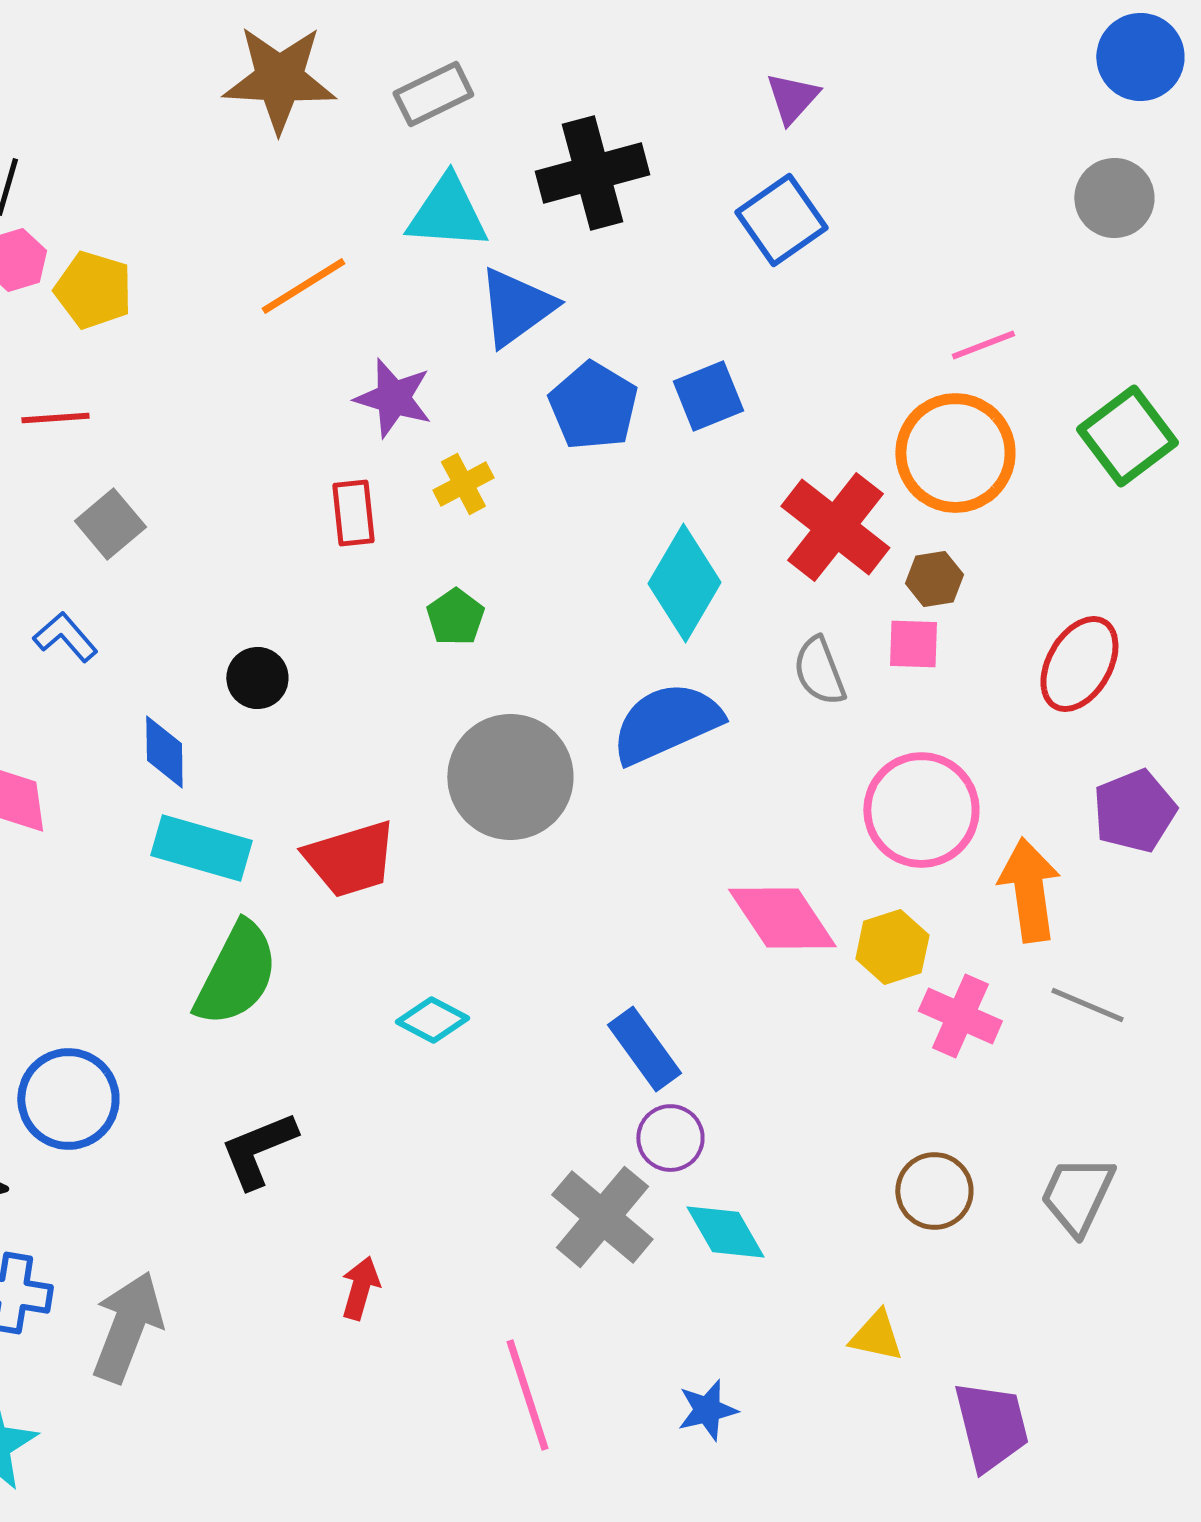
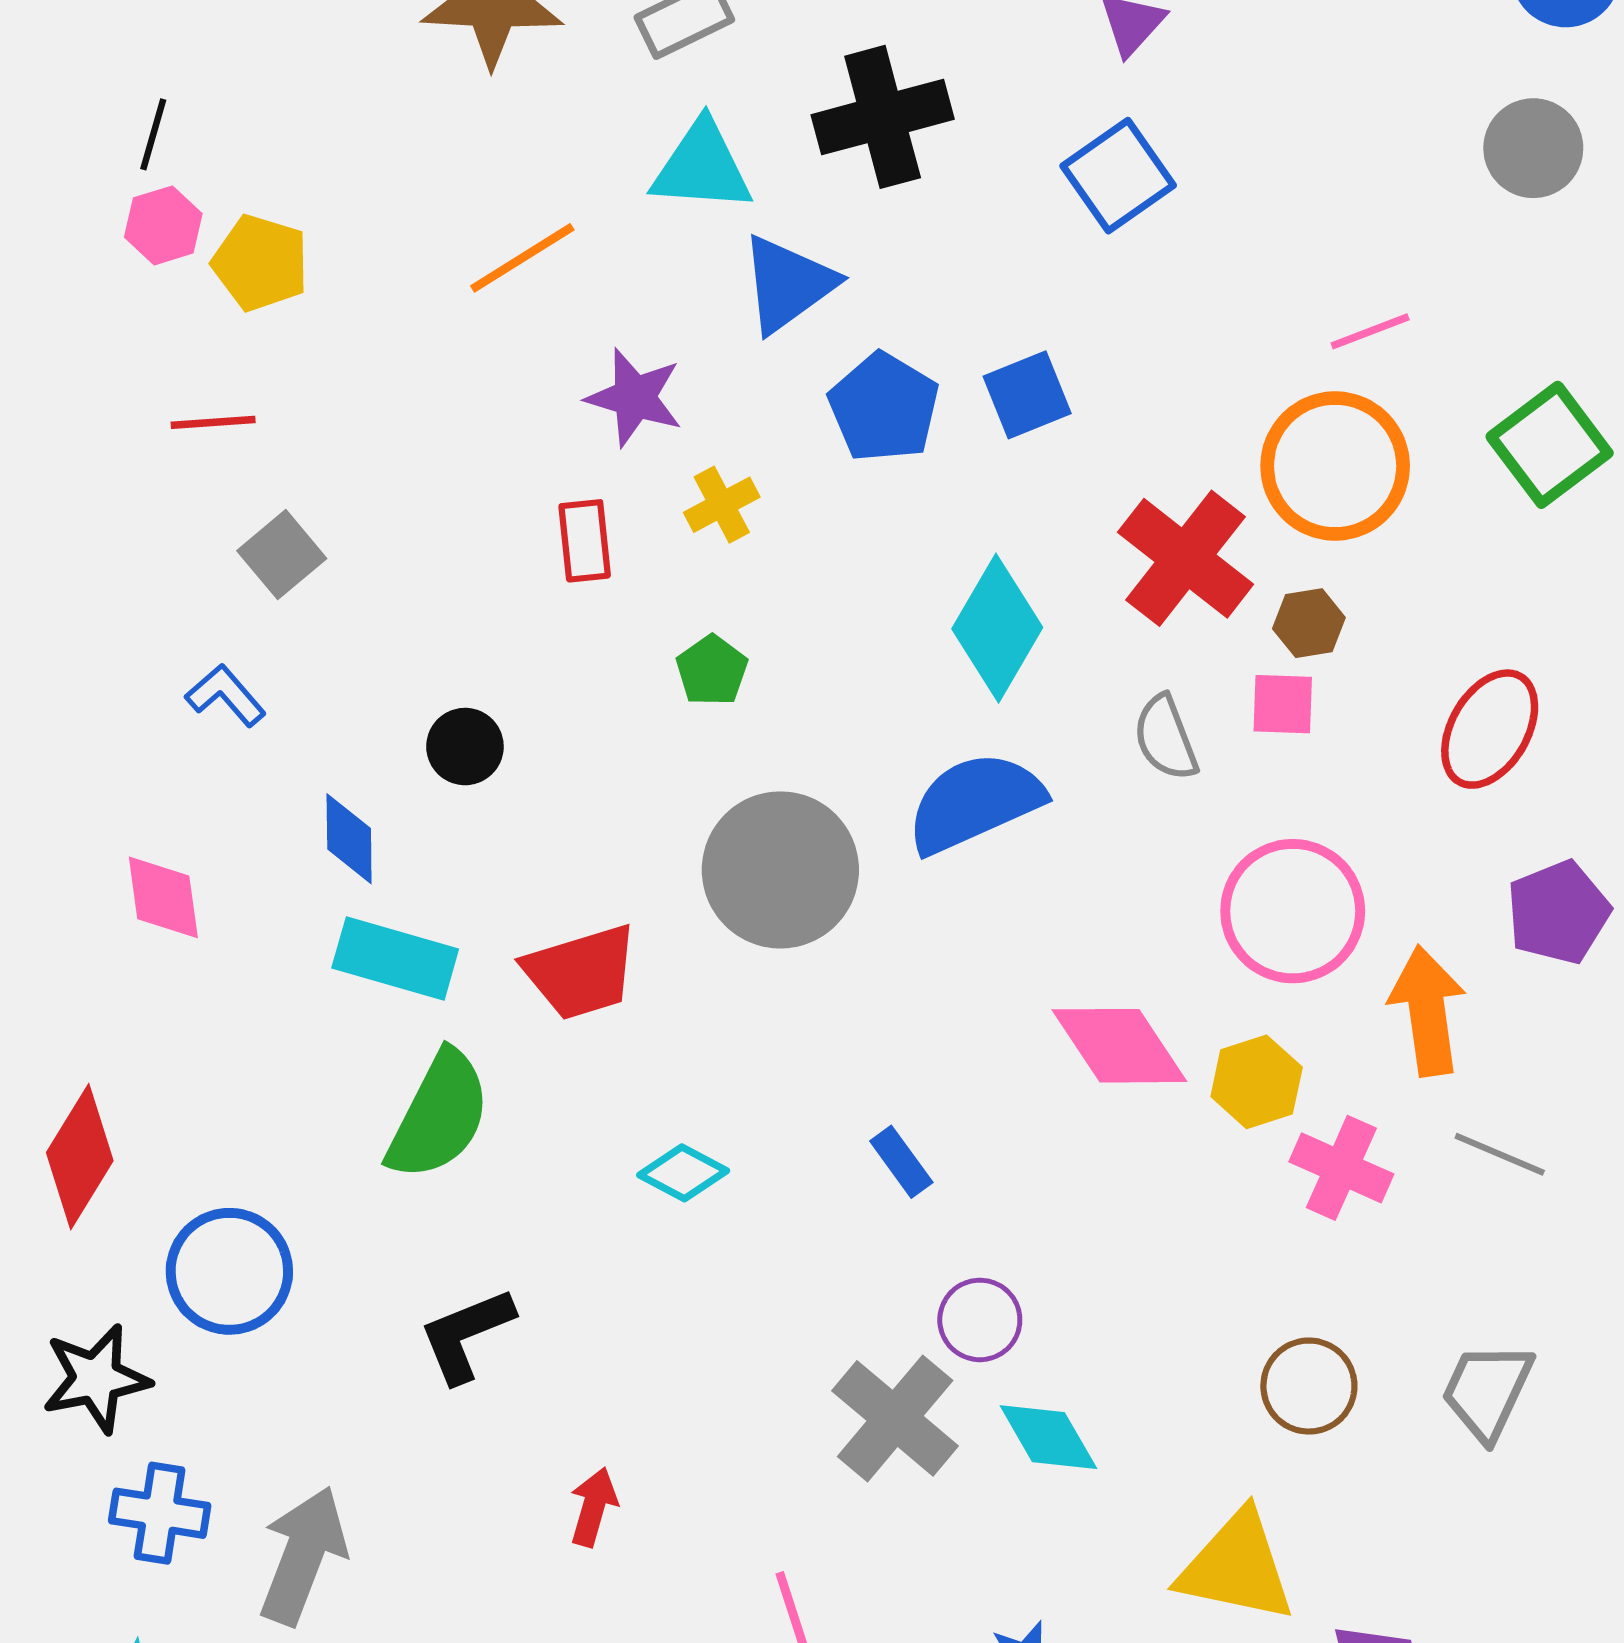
blue rectangle: (644, 1049) -> (901, 1162), moved, size x0.7
yellow triangle: (876, 1336) -> (1237, 1567), size x1.8

